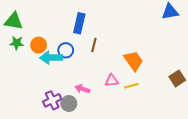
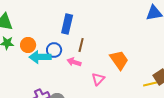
pink triangle: (112, 81) -> (98, 79), turned -40
yellow line: (131, 86) -> (150, 84), moved
pink arrow: (82, 89) -> (74, 62), moved

